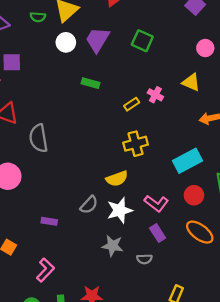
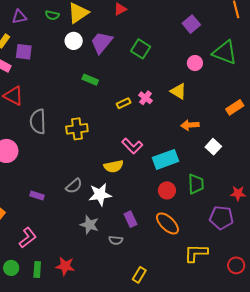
yellow cross: (136, 144) -> (77, 129), moved
yellow semicircle: (117, 179) -> (114, 166), moved
pink L-shape: (156, 203) -> (132, 146), moved

